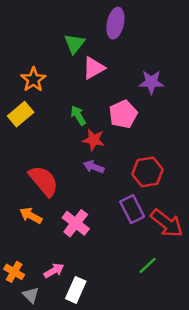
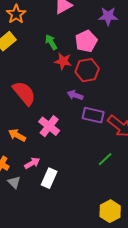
purple arrow: (94, 167) -> (75, 95), moved
red hexagon: (148, 172) -> (87, 70), moved
purple rectangle: (132, 209) -> (93, 115), turned -50
orange arrow: (31, 216) -> (17, 135), moved

